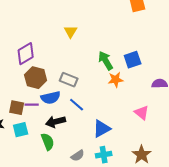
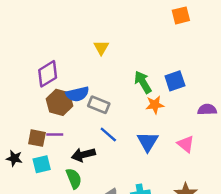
blue semicircle: (51, 98) -> (77, 94), moved
blue triangle: (102, 129) -> (148, 142), moved, turned -30

